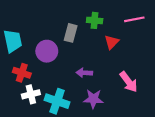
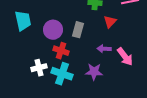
gray rectangle: (71, 33) -> (78, 30), moved
red cross: (22, 73) -> (61, 51), moved
purple arrow: (84, 73) -> (104, 49), moved

